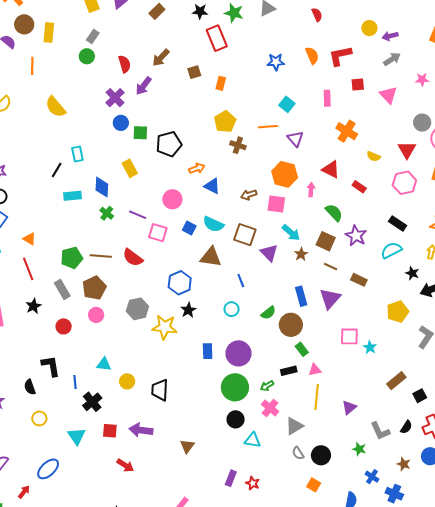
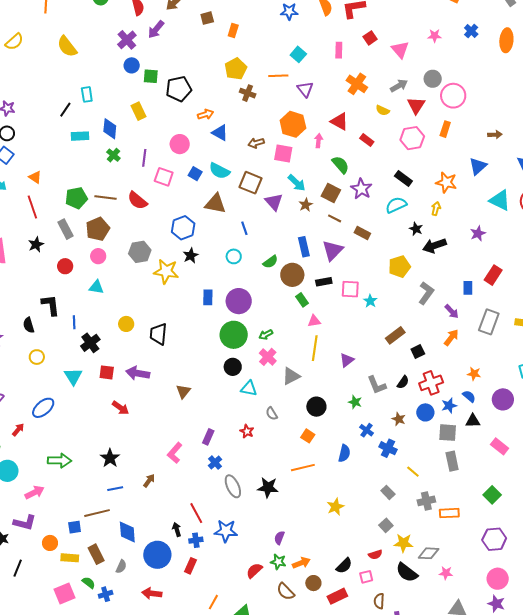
gray arrow: (392, 59) -> (399, 86), moved
red square: (358, 85) -> (370, 38), turned -32
purple line: (138, 215) -> (144, 158), turned 72
cyan triangle: (104, 364) -> (96, 287), moved
black rectangle: (289, 371) -> (324, 282), moved
gray semicircle: (298, 453) -> (272, 414), moved
purple rectangle: (231, 478) -> (208, 437), moved

